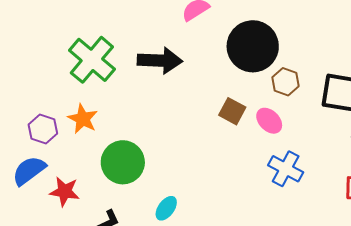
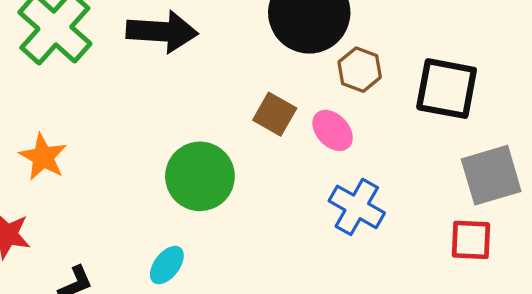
orange star: (83, 119) -> (43, 157), moved
green circle: (123, 162) -> (200, 176), moved

